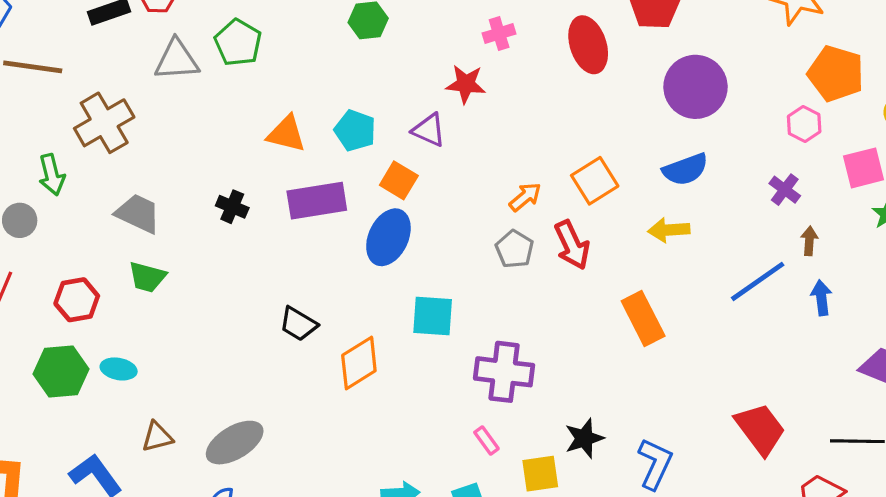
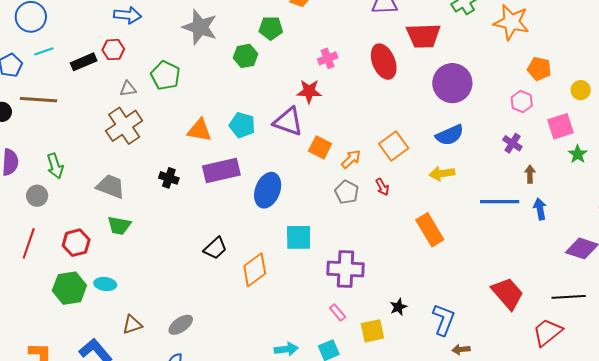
gray triangle: (177, 60) -> (128, 89), size x0.6
orange pentagon: (836, 74) -> (539, 69), size x0.7
brown cross: (104, 123) -> (124, 126), moved
purple triangle: (429, 130) -> (288, 122), size x1.4
orange square: (399, 180) -> (320, 147), moved
red arrow: (572, 245) -> (382, 187), size x0.6
blue line: (758, 281) -> (500, 202), turned 39
black trapezoid: (298, 324) -> (215, 248), turned -70
black star: (584, 438) -> (398, 307), size x0.7
gray ellipse: (235, 443) -> (181, 325), size x0.7

